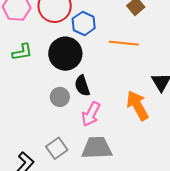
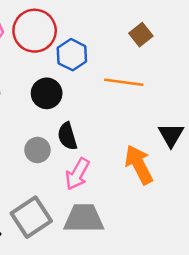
black circle: (65, 54) -> (47, 93), size x0.7
gray square: (57, 148) -> (31, 217), size x1.4

